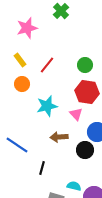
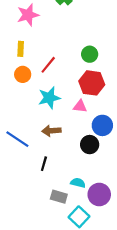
yellow rectangle: (20, 60) -> (21, 49), turned 40
red line: (47, 65) -> (48, 65), moved
pink triangle: (76, 114) -> (80, 106), turned -40
brown arrow: (59, 137) -> (51, 131), moved

